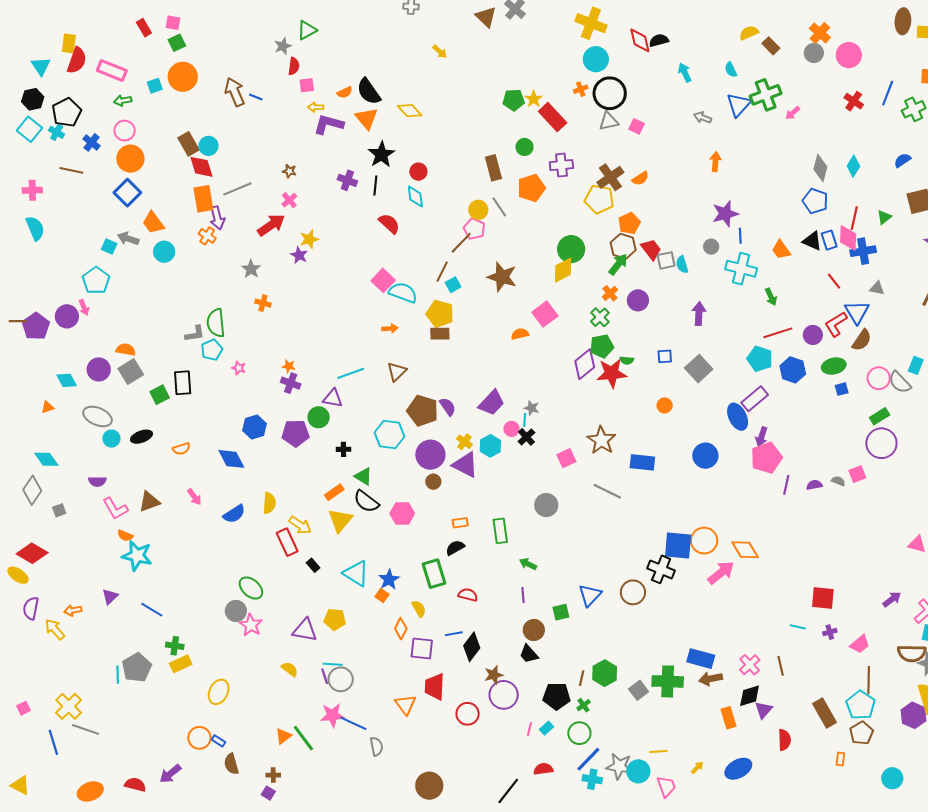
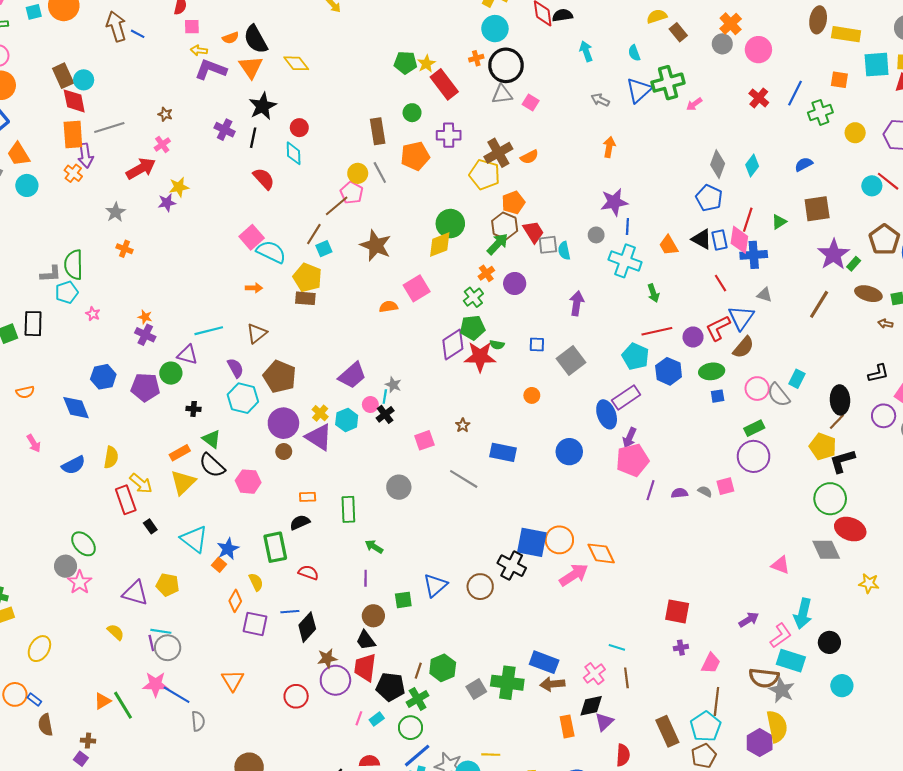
purple star: (299, 255) -> (167, 203), turned 30
purple semicircle: (448, 407) -> (235, 368), moved
brown star: (601, 440) -> (463, 425), size x0.5
cyan line: (798, 627) -> (617, 647), moved
pink trapezoid: (860, 644) -> (711, 663), turned -30
red trapezoid: (435, 687) -> (365, 667), moved
green cross: (584, 705) -> (418, 699), size x1.5

